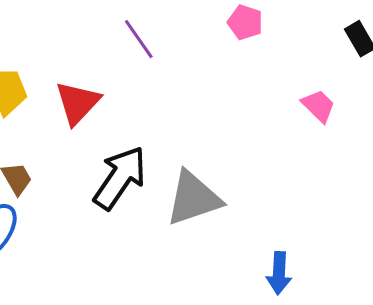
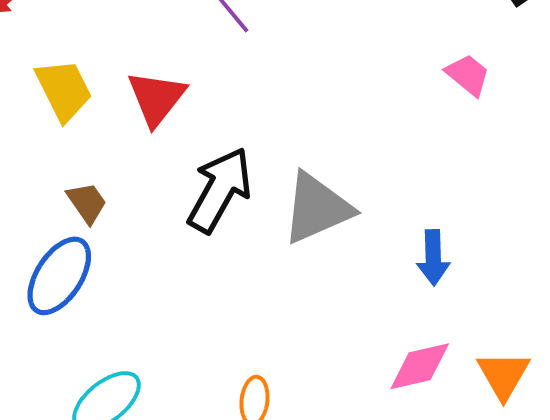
blue arrow: (279, 273) -> (433, 258), moved

